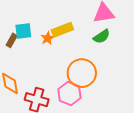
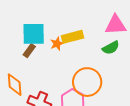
cyan square: (23, 31) -> (34, 34), size x1.4
brown rectangle: (12, 40) -> (29, 51), moved

